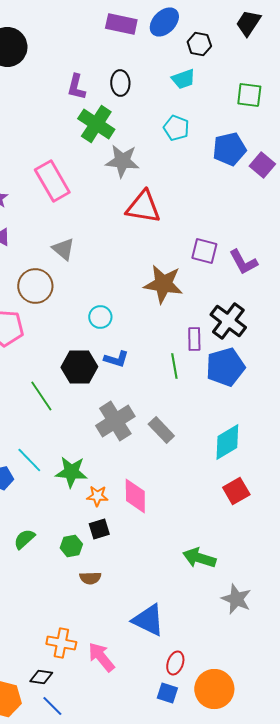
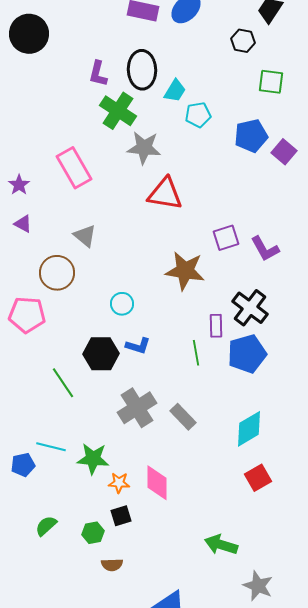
black hexagon: (199, 44) -> (243, 41), moved
cyan trapezoid: (183, 79) -> (175, 91), moved, turned -40
black ellipse: (120, 83) -> (142, 70), size x1.5
cyan pentagon: (176, 128) -> (198, 115), turned -30
purple square: (204, 251) -> (226, 238), turned -32
cyan line: (29, 460) -> (51, 447), turned -32

